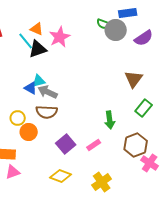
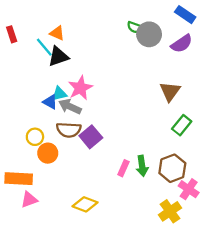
blue rectangle: (128, 13) -> (185, 15), moved, turned 42
pink star: (60, 37) -> (80, 88), moved
green arrow: (110, 120) -> (142, 166), moved
purple square: (66, 144) -> (91, 137), moved
pink rectangle: (94, 145) -> (123, 168), turned -32
yellow cross: (102, 182) -> (170, 211), moved

